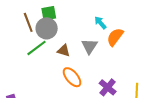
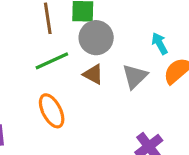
gray circle: (47, 28) -> (96, 38), moved
orange ellipse: (72, 77) -> (52, 111), moved

